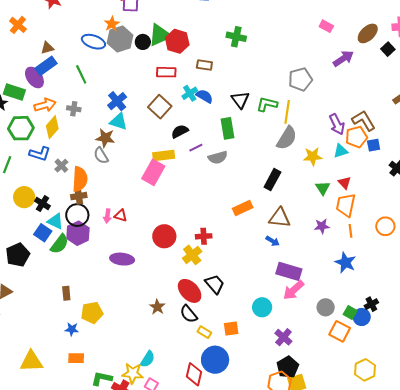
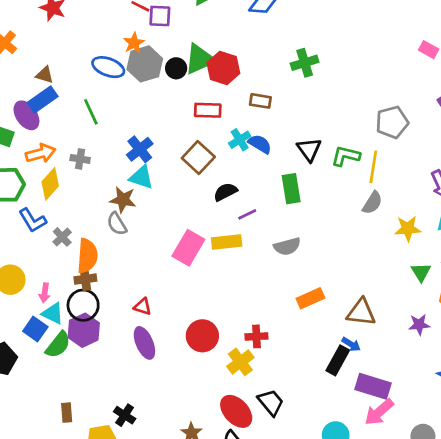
green cross: (236, 37) -> (305, 63), turned -30
brown triangle: (47, 48) -> (45, 75), turned 32
gray semicircle: (287, 138) -> (372, 203), size x0.7
blue L-shape: (40, 154) -> (33, 220), turned 40
yellow rectangle: (164, 156) -> (227, 242), moved
gray semicircle: (218, 157) -> (287, 246), moved
black rectangle: (272, 180) -> (338, 360), moved
black cross: (42, 204) -> (125, 415), moved
pink arrow: (107, 216) -> (45, 293), moved
purple ellipse: (122, 259) -> (144, 343), moved, turned 60

